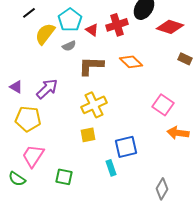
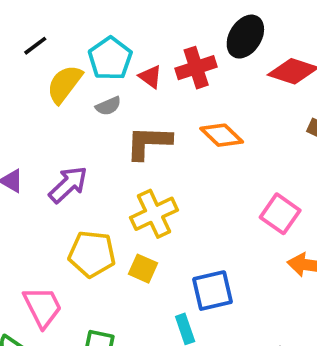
yellow pentagon: (28, 119) -> (92, 254), moved
yellow square: (88, 135) -> (143, 269), turned 35
pink trapezoid: (33, 156) -> (43, 307), turned 120

